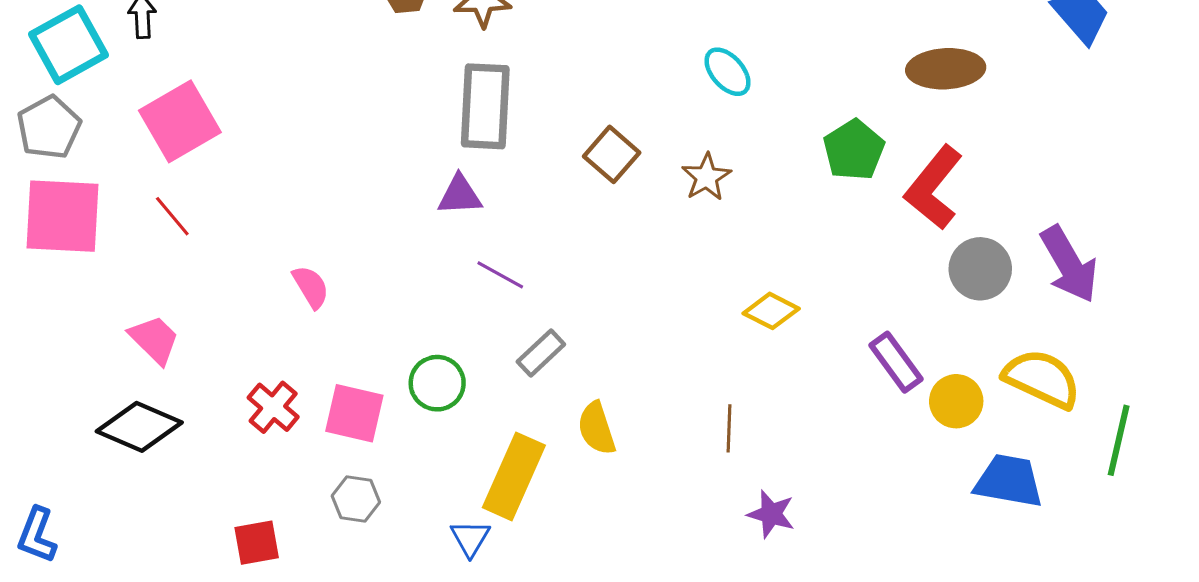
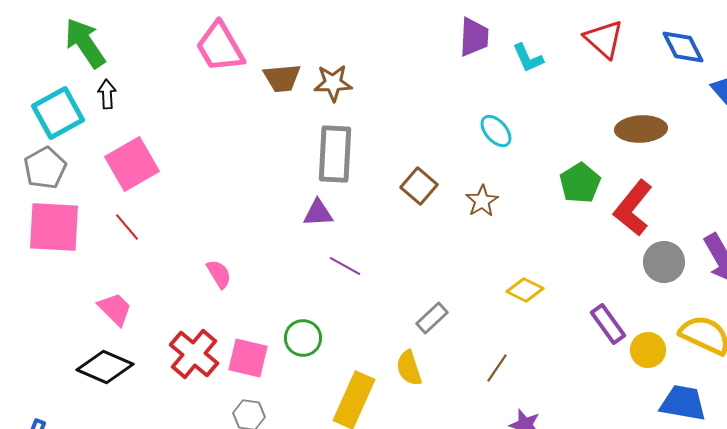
gray rectangle: (541, 353) -> (432, 318), moved
red cross: (273, 407) -> (194, 354), size x1.4
brown line: (729, 428) -> (497, 368), turned 32

